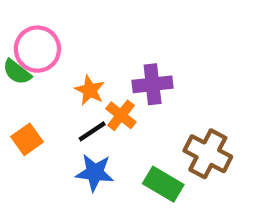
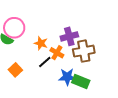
brown cross: (208, 154) -> (84, 51), moved, turned -30
blue star: (95, 173) -> (67, 77), moved

